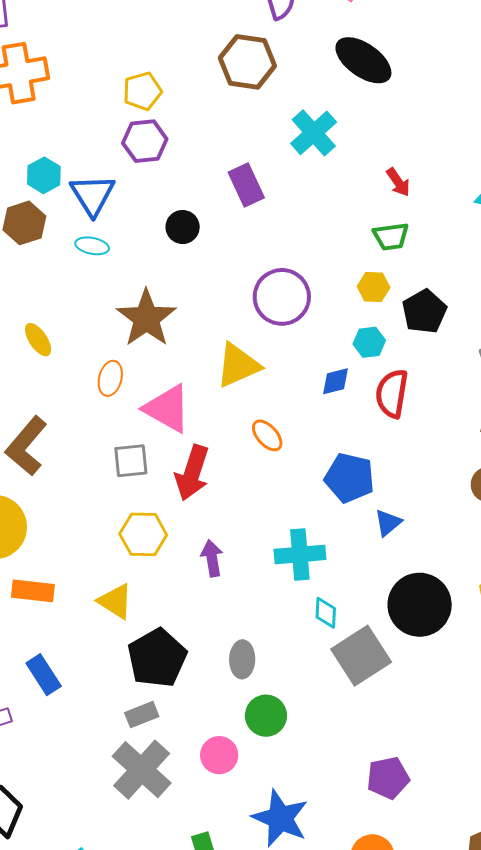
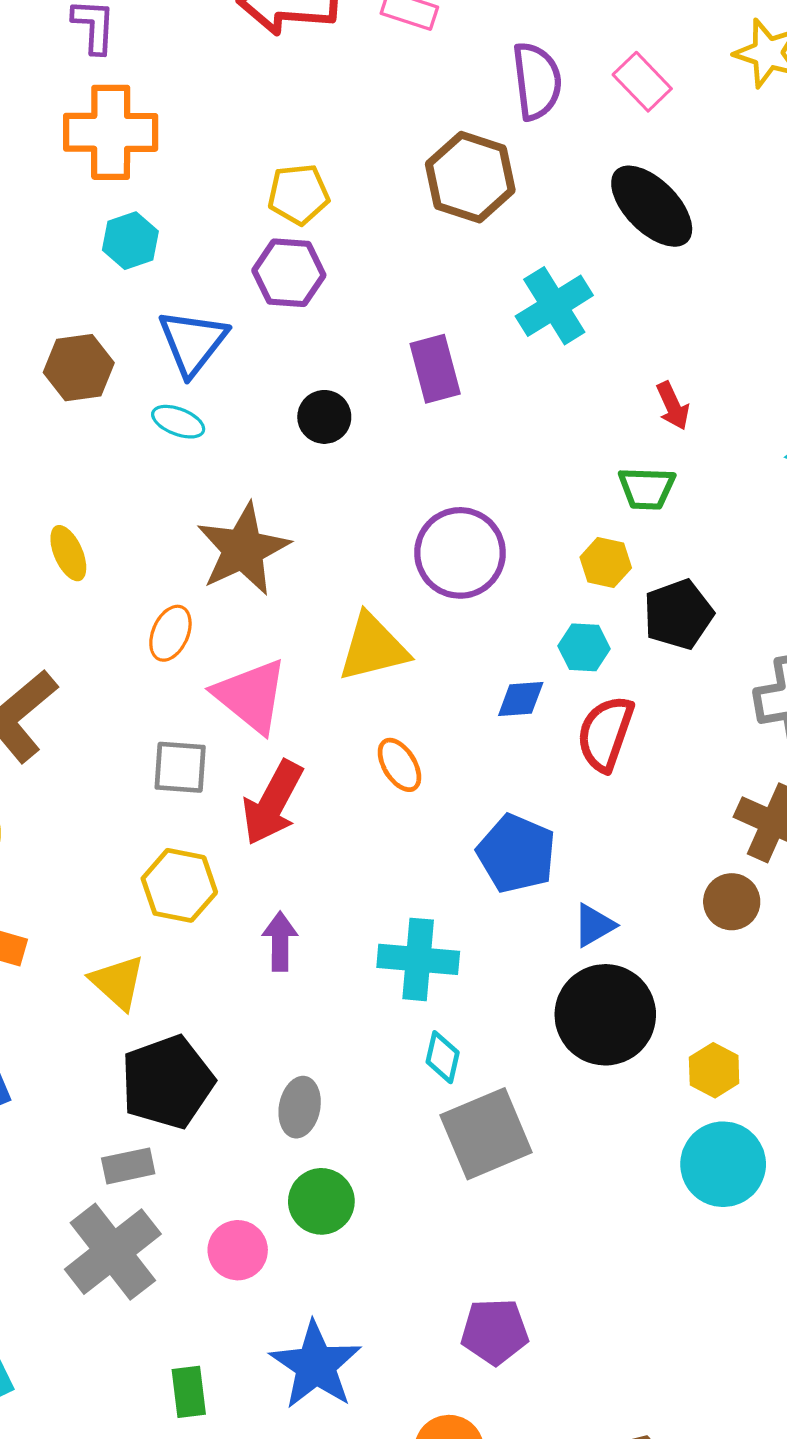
cyan hexagon: (44, 175) -> (130, 241), moved
blue triangle: (388, 523) -> (594, 925), moved
black circle: (420, 605) -> (605, 1015), moved

